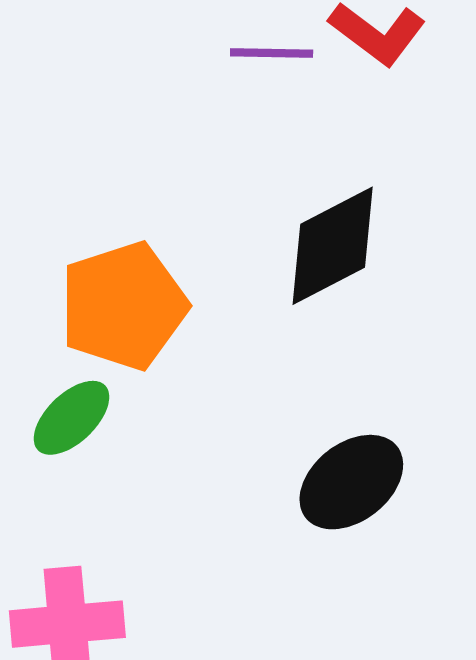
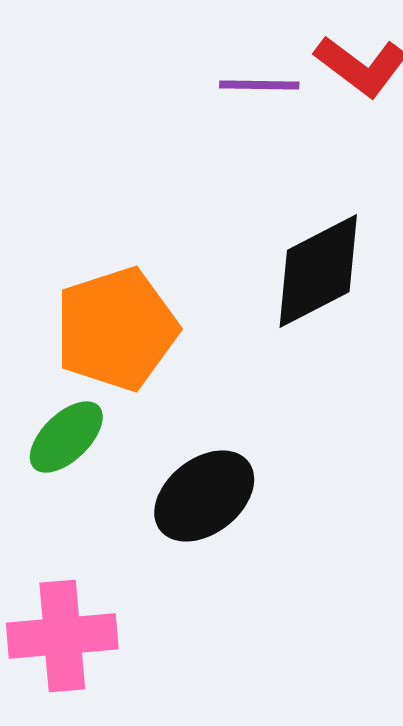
black ellipse: (351, 482) -> (204, 496), moved

